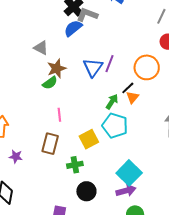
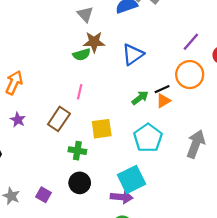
purple line: (110, 64) -> (191, 42), moved
cyan pentagon: (115, 126) -> (148, 138), moved

